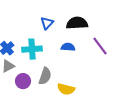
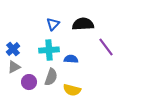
blue semicircle: (68, 47) -> (71, 59), moved
cyan cross: (32, 49) -> (49, 50), moved

